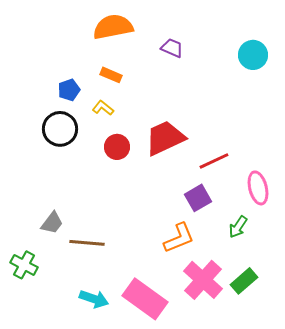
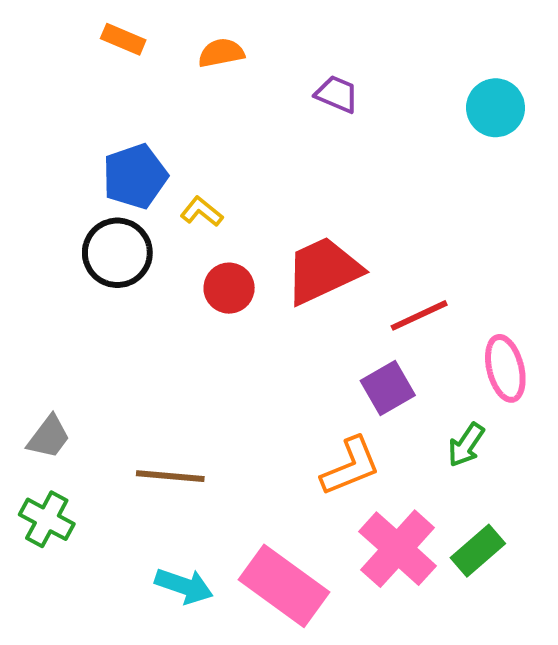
orange semicircle: (113, 27) -> (221, 53), size x0.6
orange rectangle: (111, 75) -> (123, 39), moved
blue pentagon: (69, 90) -> (135, 176), size x1.5
gray trapezoid: (52, 223) -> (49, 437), moved

